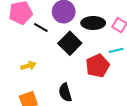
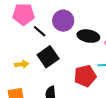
black square: (70, 43) -> (48, 57), moved

